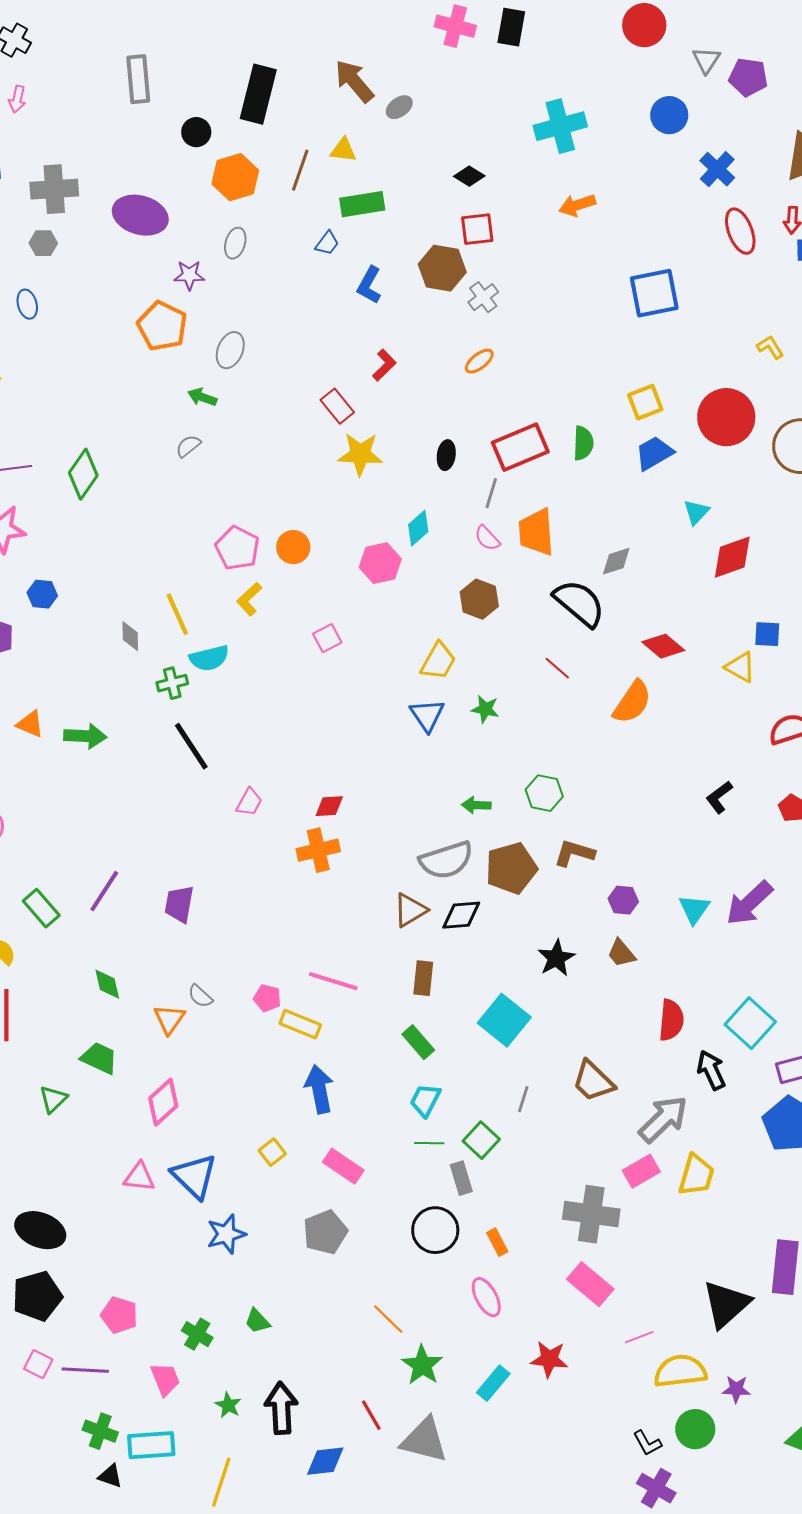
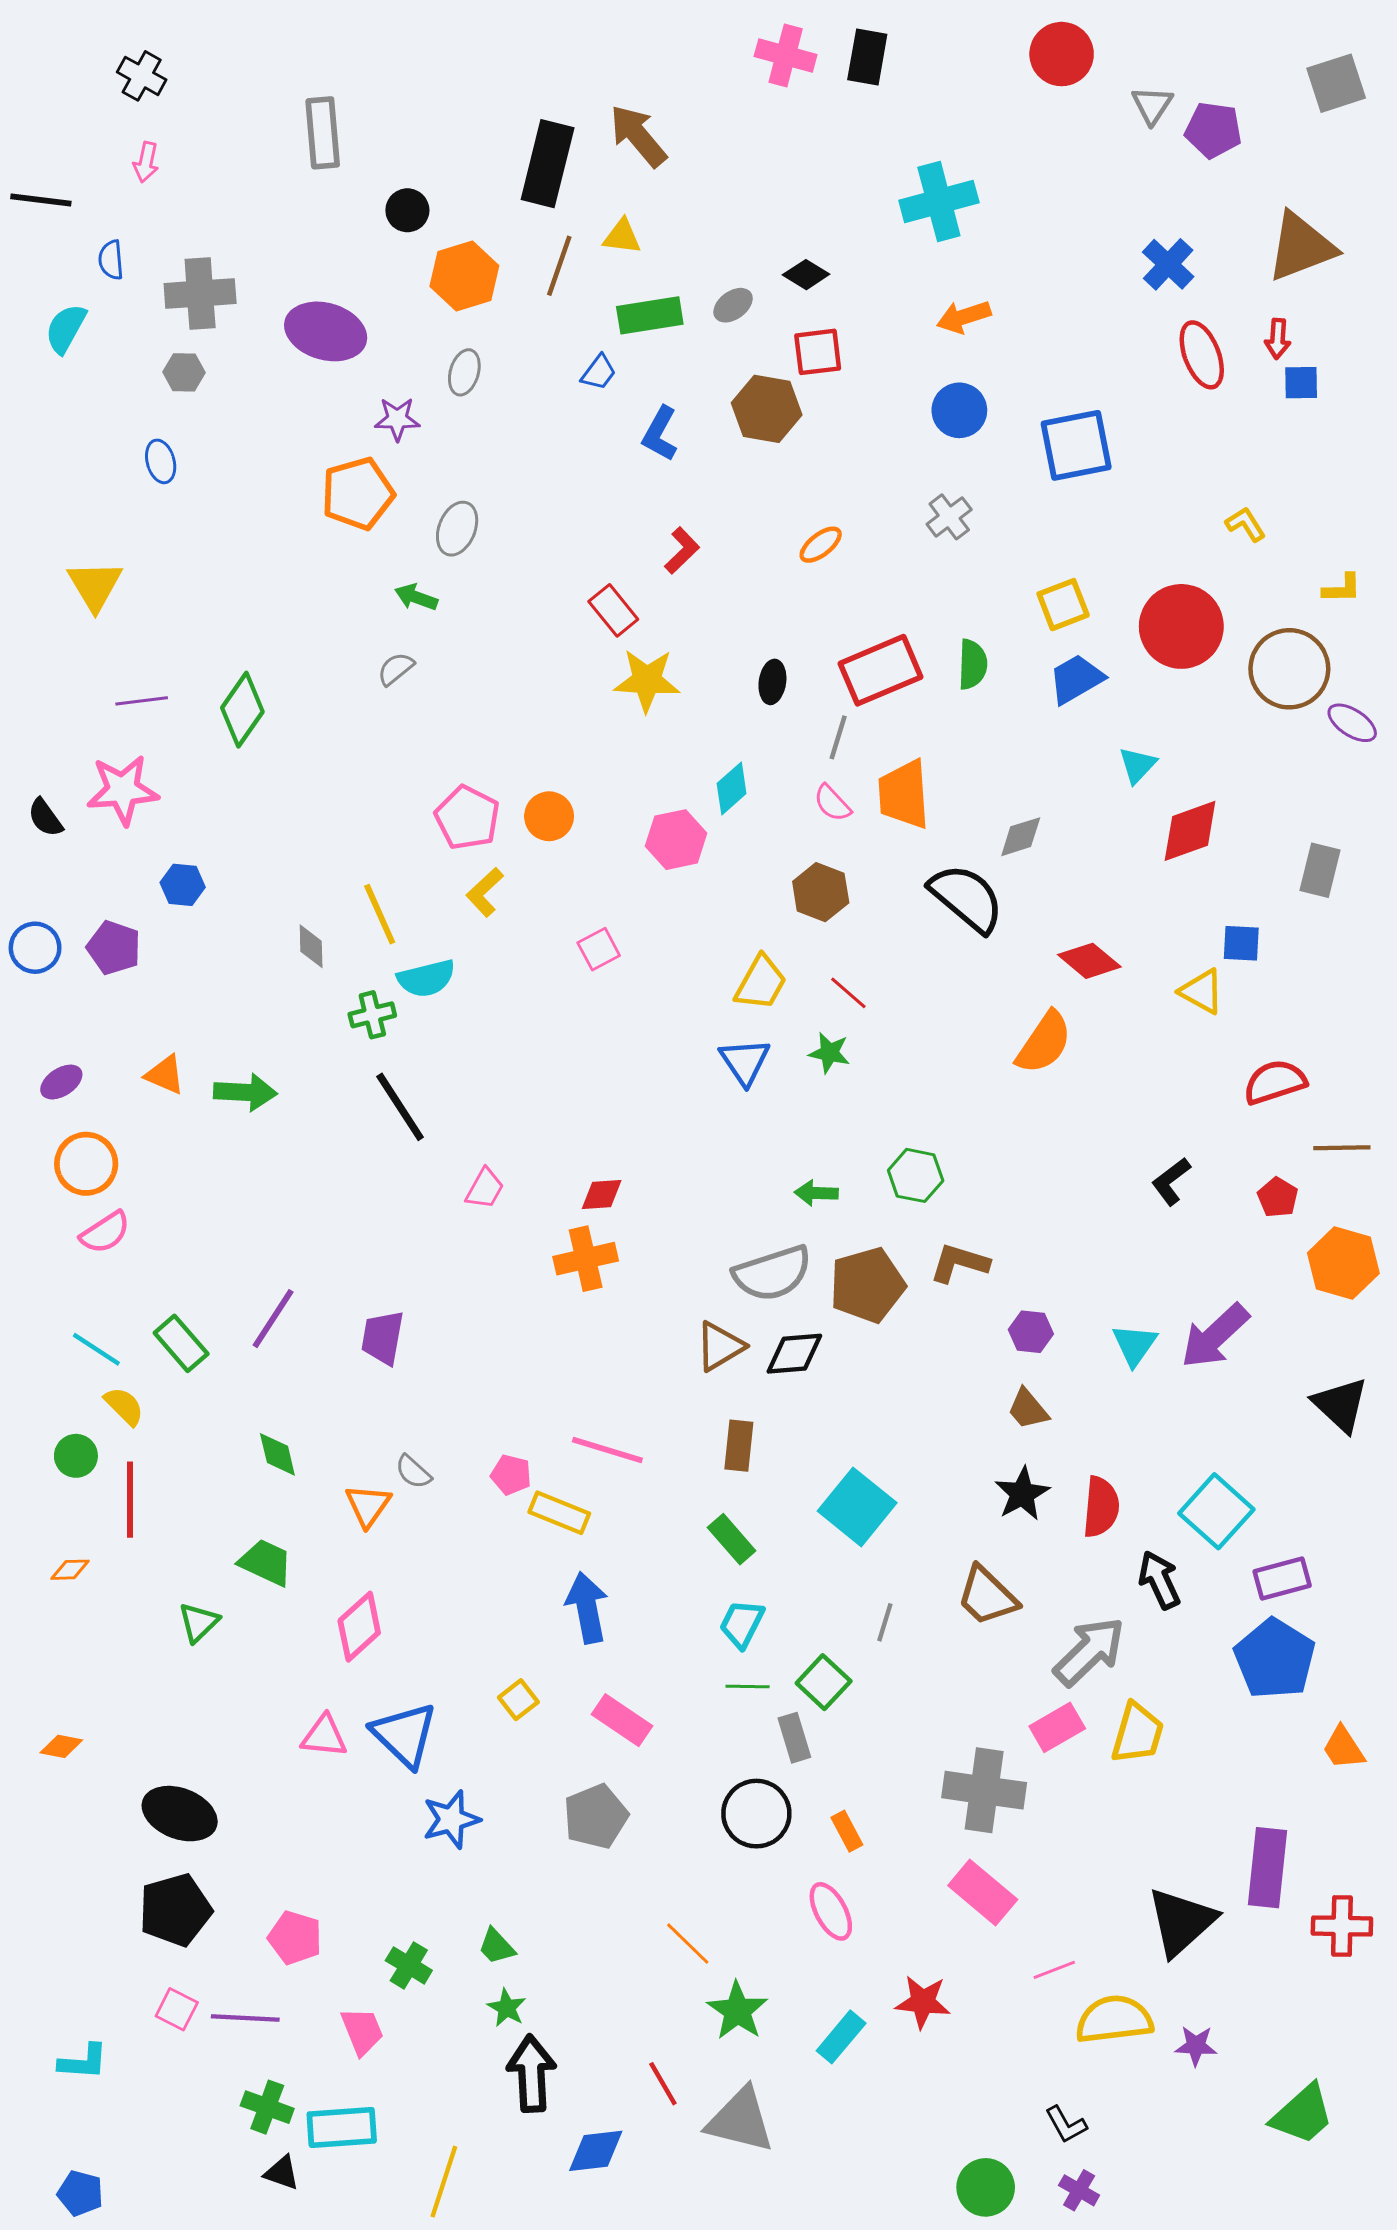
black rectangle: (258, 94) -> (548, 164), moved
gray ellipse: (399, 107) -> (733, 305), moved
blue circle: (669, 115) -> (959, 410), moved
gray cross: (483, 297) -> (949, 517), moved
orange pentagon: (162, 326) -> (358, 494), turned 30
red line: (557, 668) -> (848, 993), moved
black star: (556, 958) -> (1022, 1494), moved
green star: (228, 1405) -> (507, 2008), moved
green circle: (695, 1429) -> (986, 2187), moved
purple cross: (656, 1488) -> (1079, 2190), size x0.7

